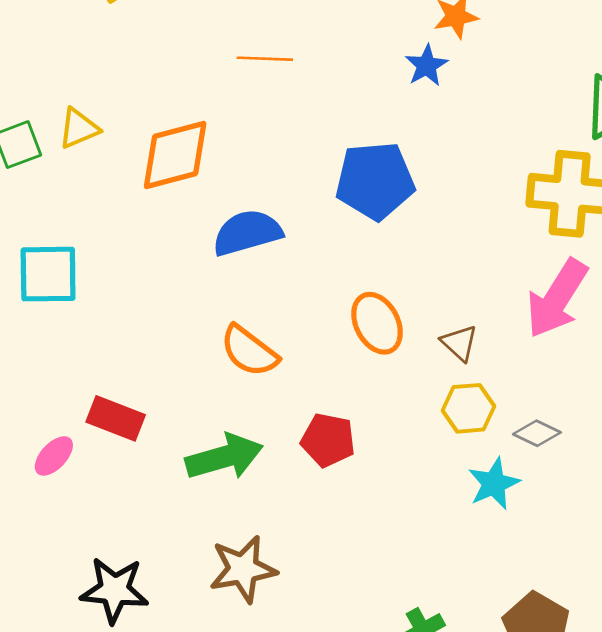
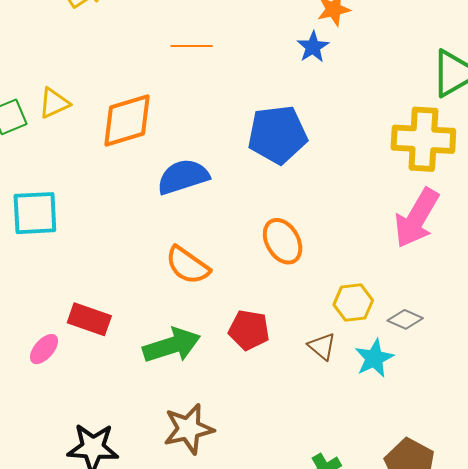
brown triangle: (459, 343) -> (322, 346), moved

